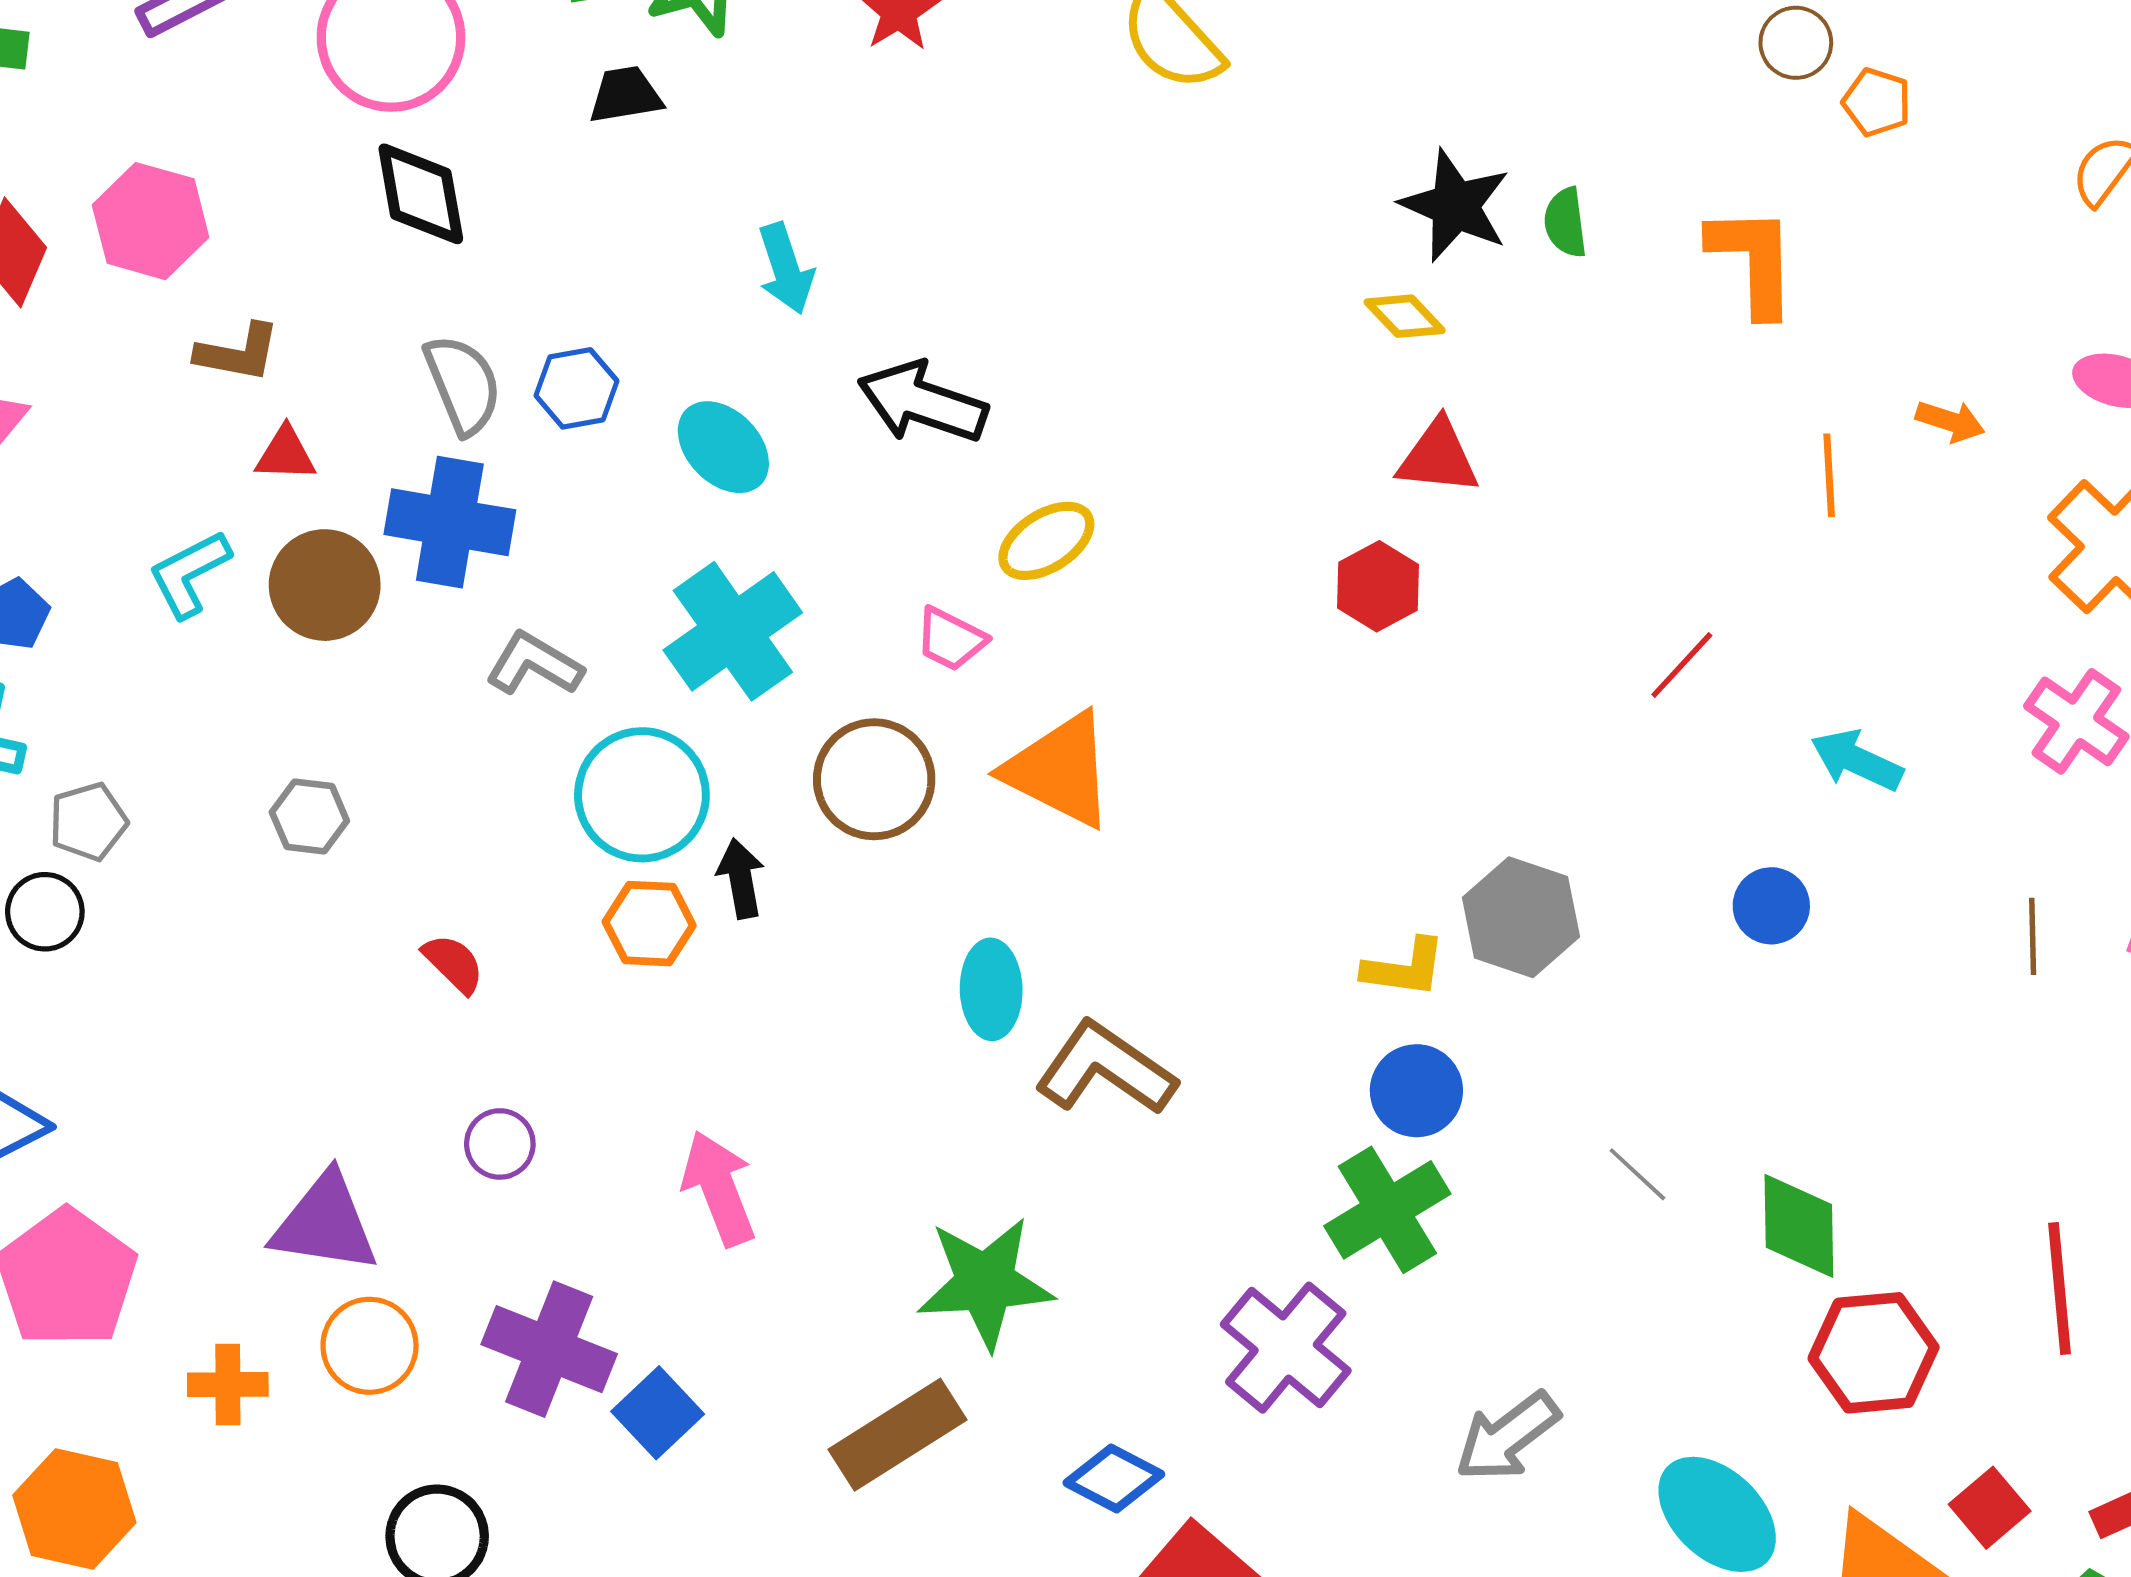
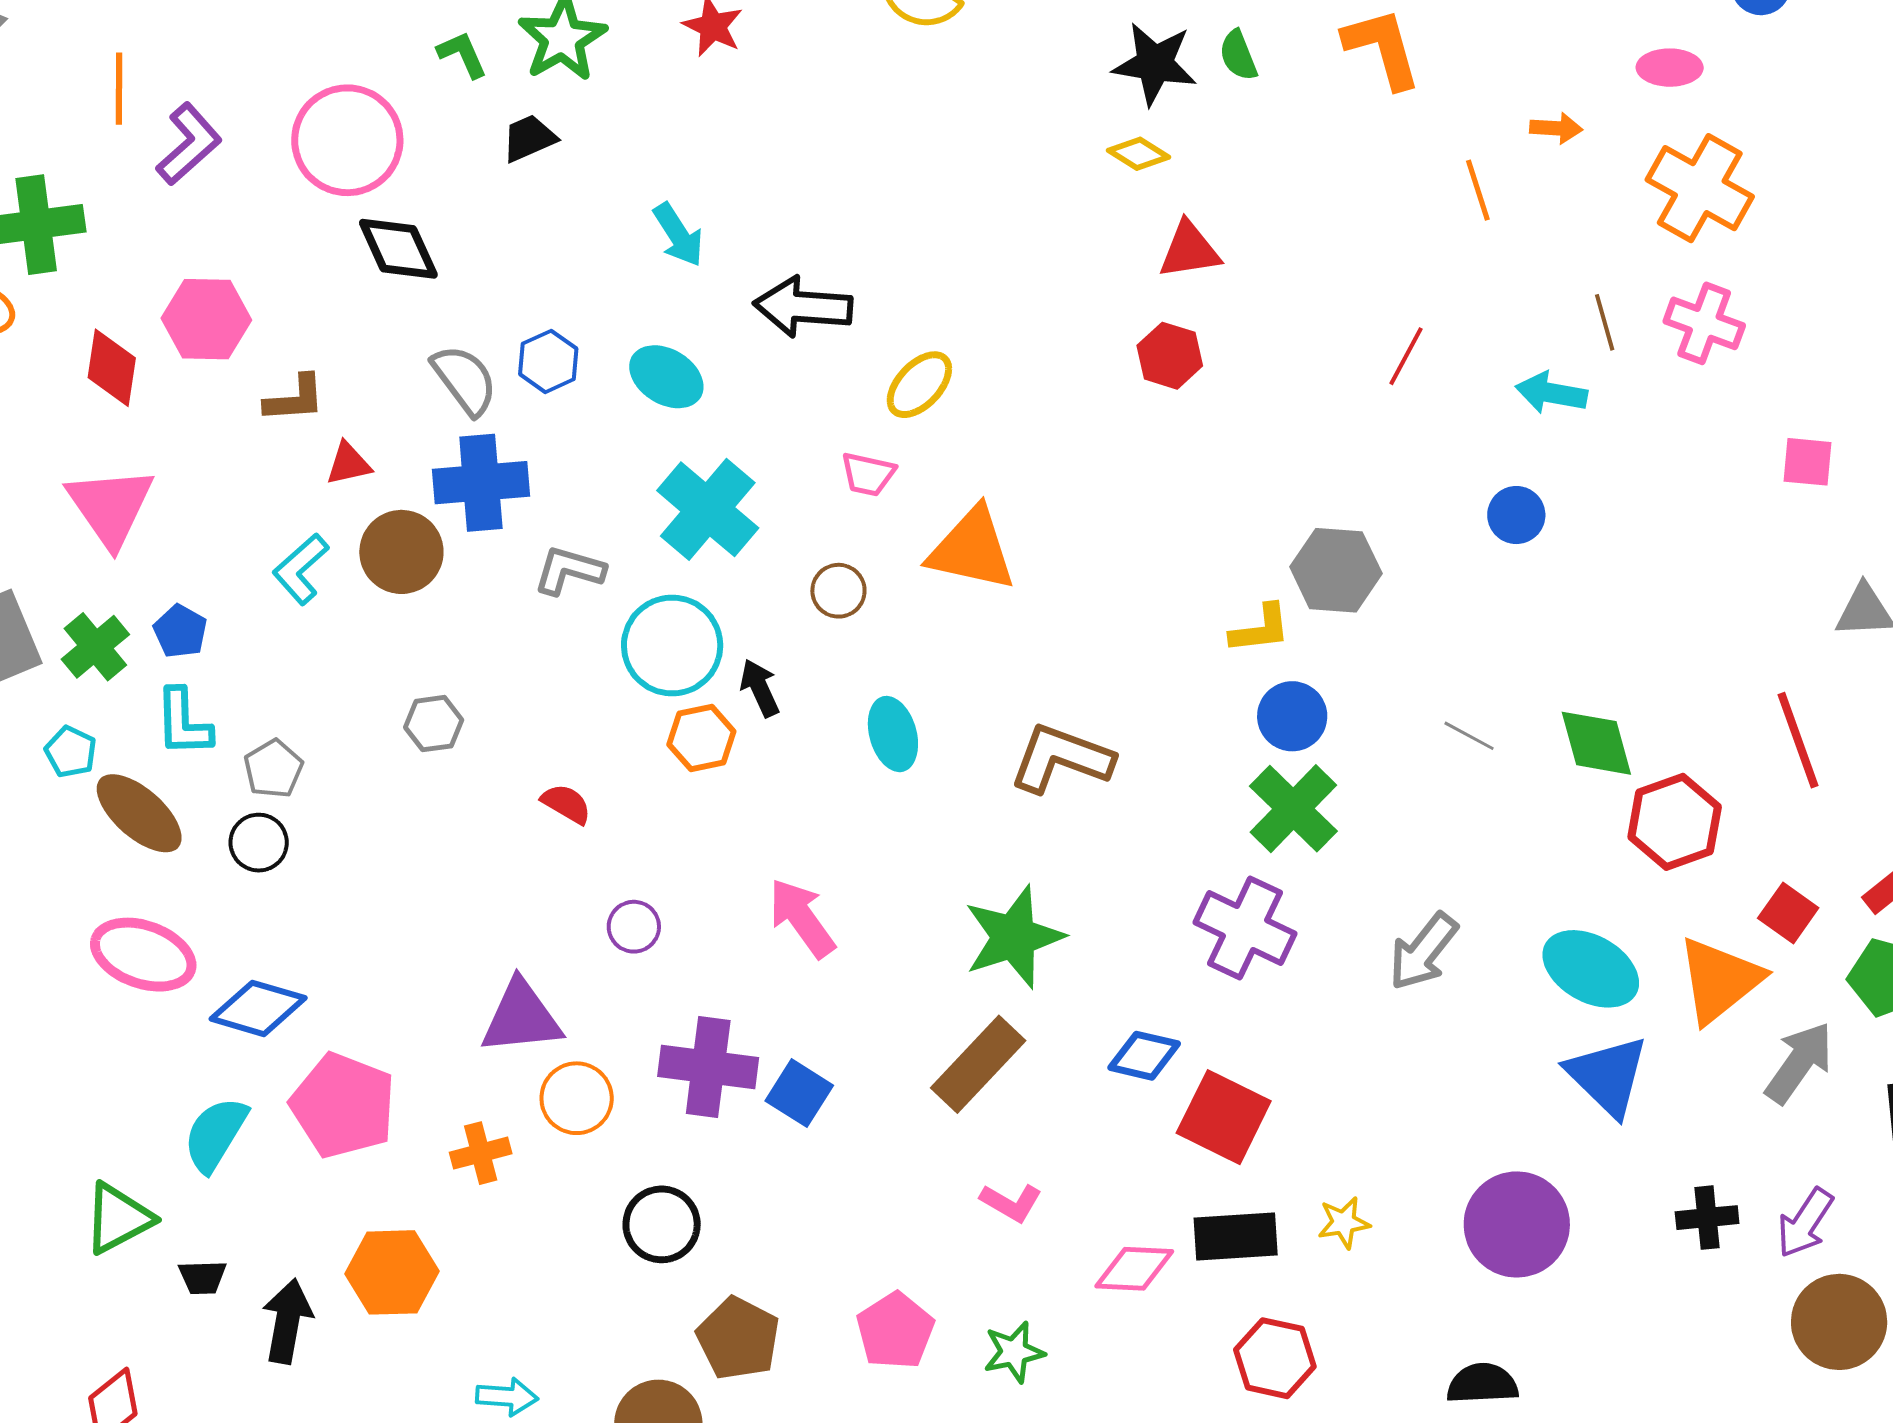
brown circle: (874, 779) -> (838, 591), size x0.6
brown line: (2033, 936) -> (1605, 322), moved
cyan ellipse: (991, 989) -> (893, 734), moved

